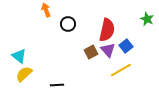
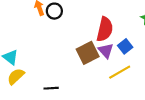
black circle: (68, 24) -> (54, 11), moved
brown square: (91, 52) -> (88, 53), size x1.5

